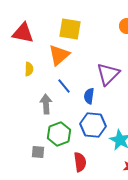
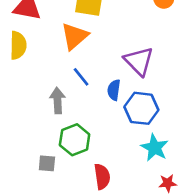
yellow semicircle: (29, 69) -> (18, 45), moved, size x1.5
purple triangle: (108, 74) -> (139, 61), turned -30
blue hexagon: (93, 125) -> (141, 108), moved

